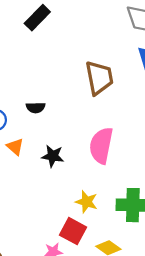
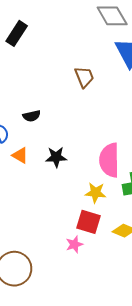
brown trapezoid: (99, 78) -> (84, 77), size x0.7
pink semicircle: (101, 145) -> (109, 160), moved

